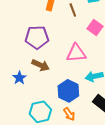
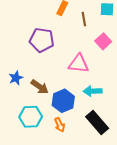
brown arrow: (41, 65) -> (40, 87), moved

